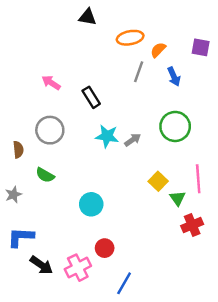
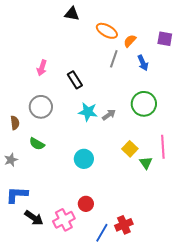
orange ellipse: (130, 38) -> (107, 31), turned 40
pink arrow: (51, 83) -> (42, 68), turned -105
cyan circle: (91, 204) -> (84, 159), moved
red cross: (192, 225) -> (124, 225), moved

